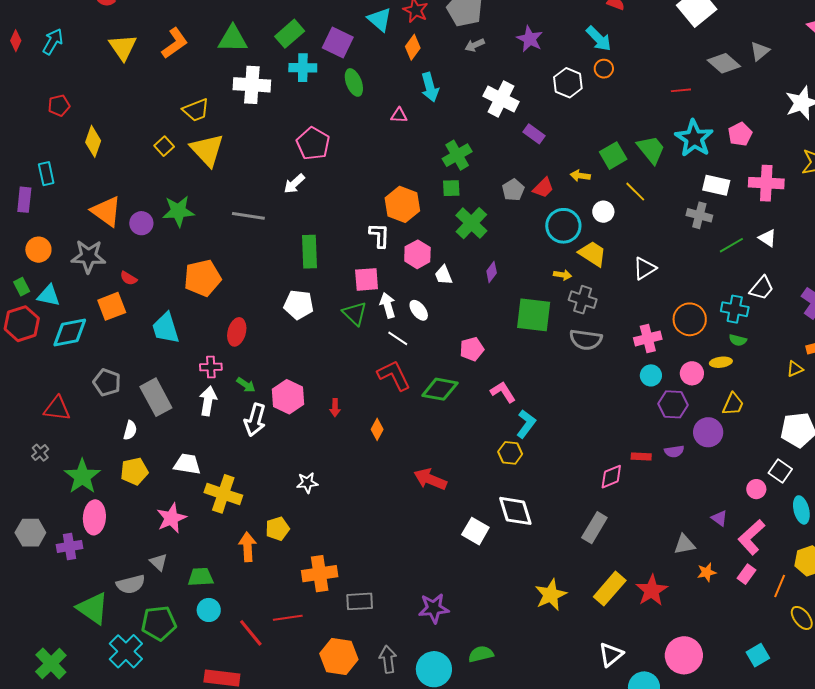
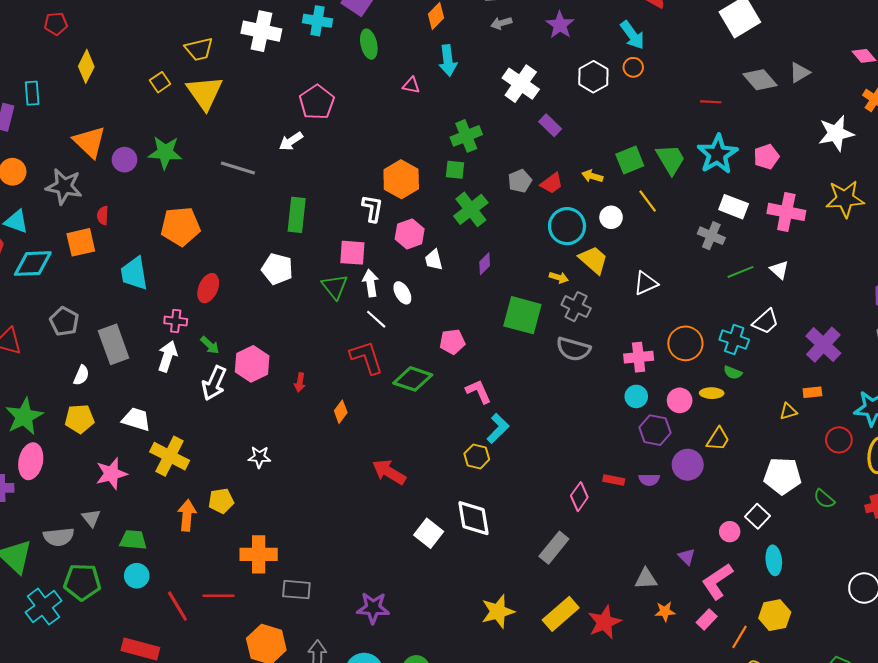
red semicircle: (129, 278) -> (103, 215), turned 54
pink diamond: (611, 477) -> (579, 497), turned -40

